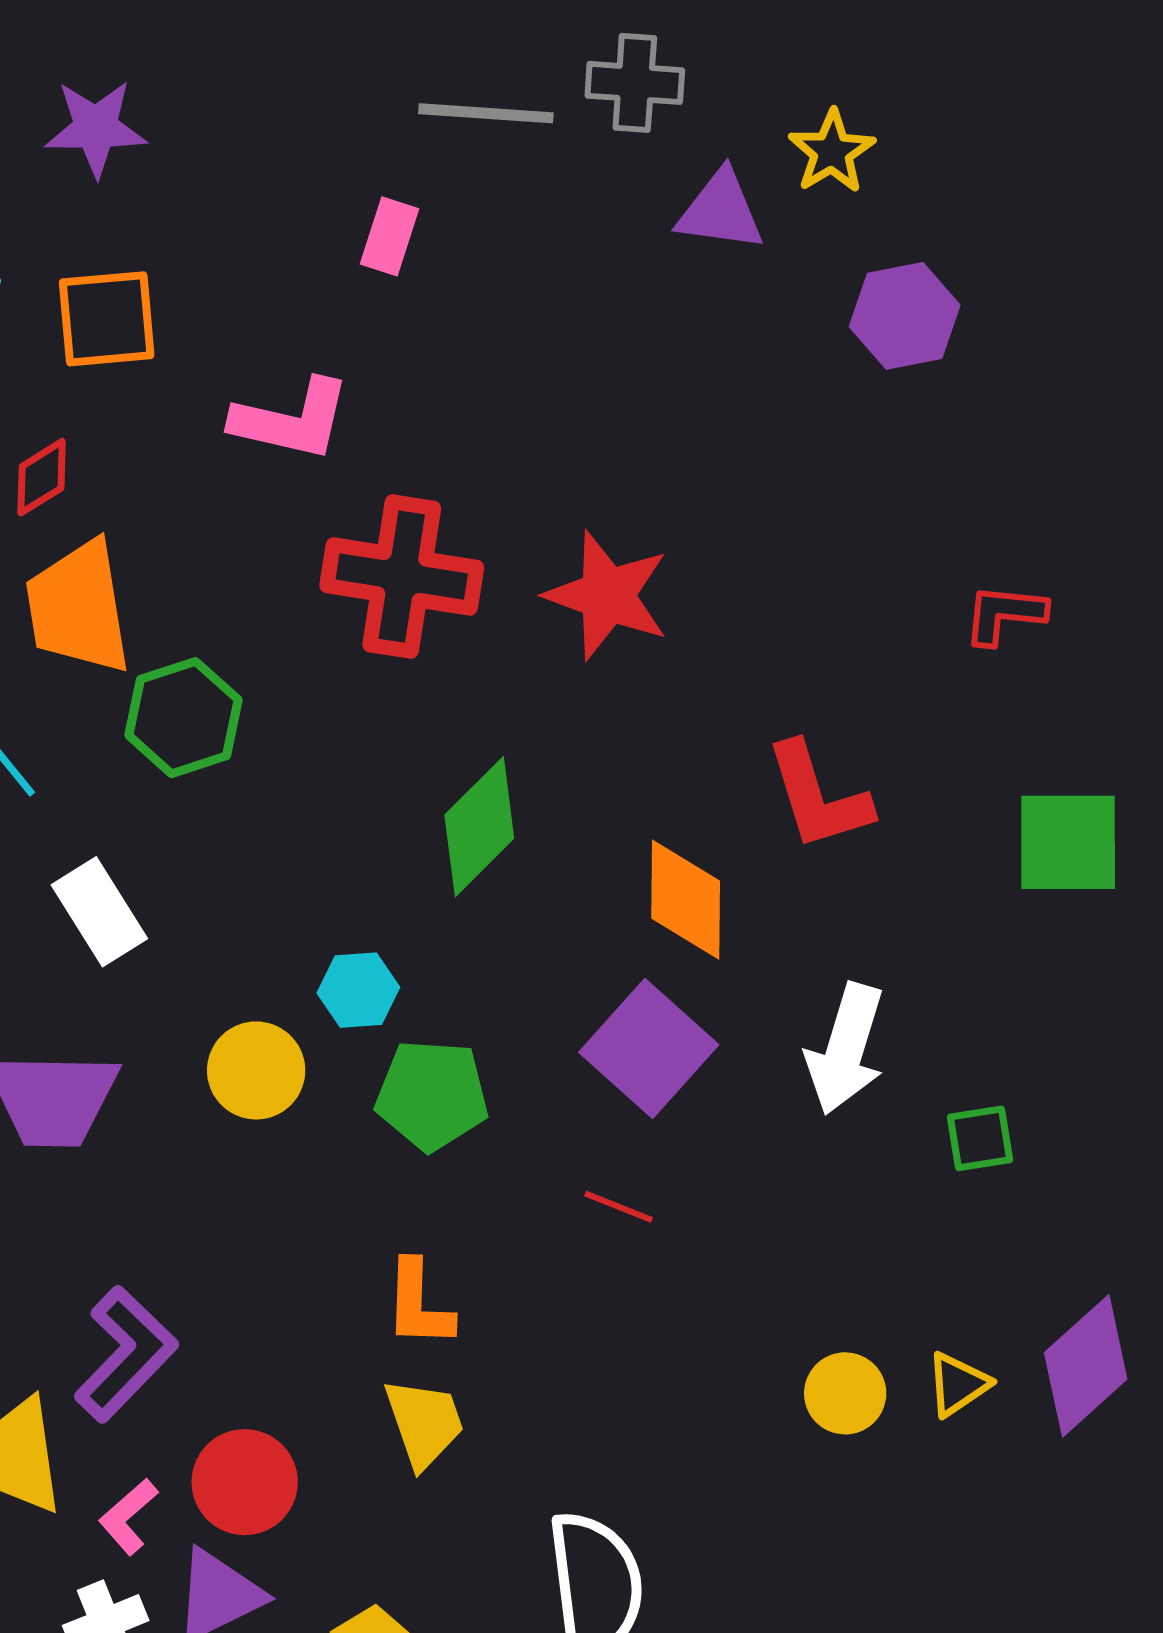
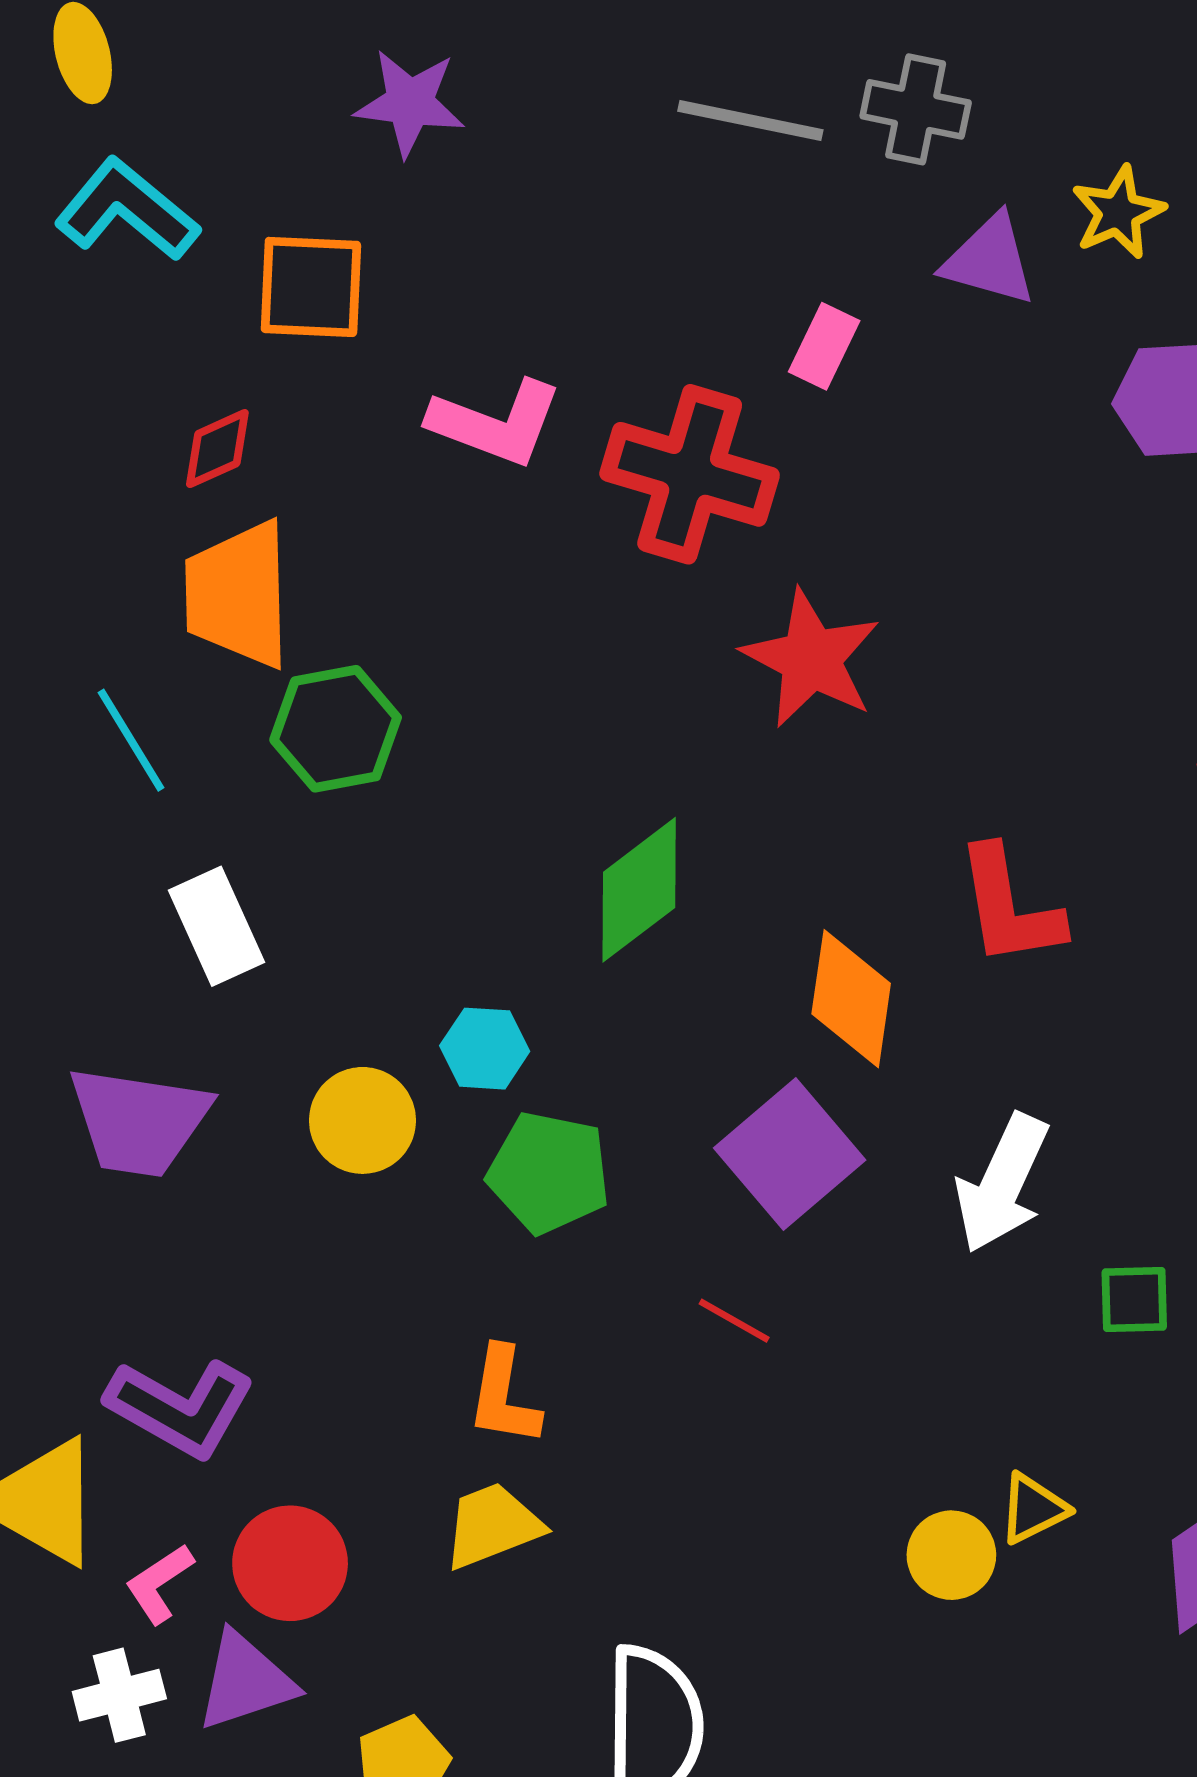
purple star: (96, 128) -> (410, 103), moved
pink rectangle: (389, 236) -> (824, 346), moved
red cross: (402, 577) -> (690, 474), moved
purple L-shape: (126, 1354) -> (180, 1408), turned 68
yellow triangle: (958, 1384) -> (1033, 1509), moved
yellow trapezoid: (424, 1423) -> (492, 1526), turned -100

